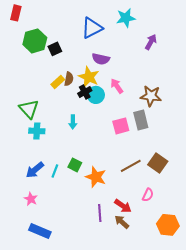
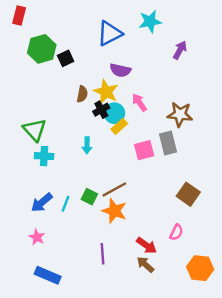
yellow rectangle: (58, 82) -> (119, 126), moved
brown line: (131, 166) -> (114, 189), moved
purple line: (100, 213) -> (102, 254), moved

